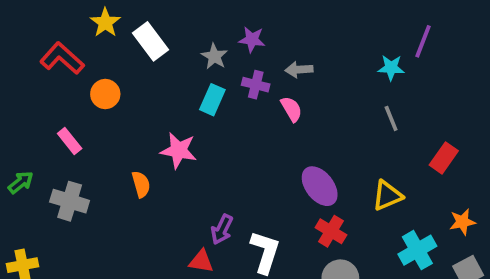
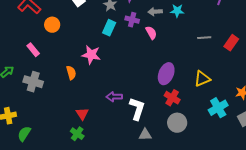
cyan star: (391, 68) -> (177, 11), moved
gray line: (391, 118) -> (204, 38), turned -72
red rectangle: (444, 158) -> (231, 43), moved
purple ellipse: (320, 186) -> (166, 74), turned 60
purple arrow: (222, 229) -> (114, 97), turned 63
red triangle: (201, 261) -> (82, 114), moved, turned 48

